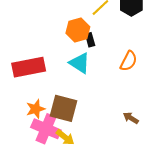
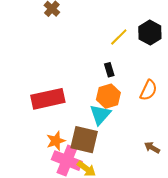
orange hexagon: (78, 30) -> (108, 96), moved
cyan triangle: (80, 63) -> (100, 115), moved, turned 40

